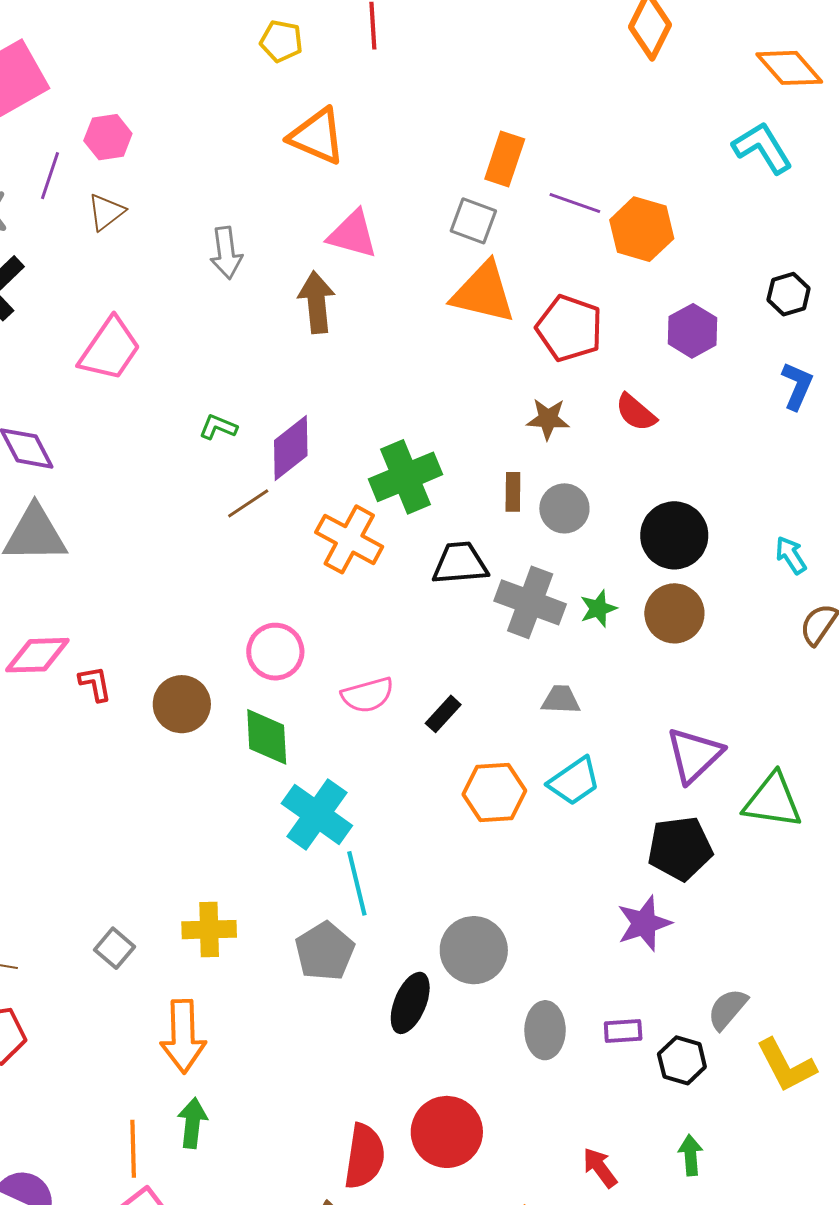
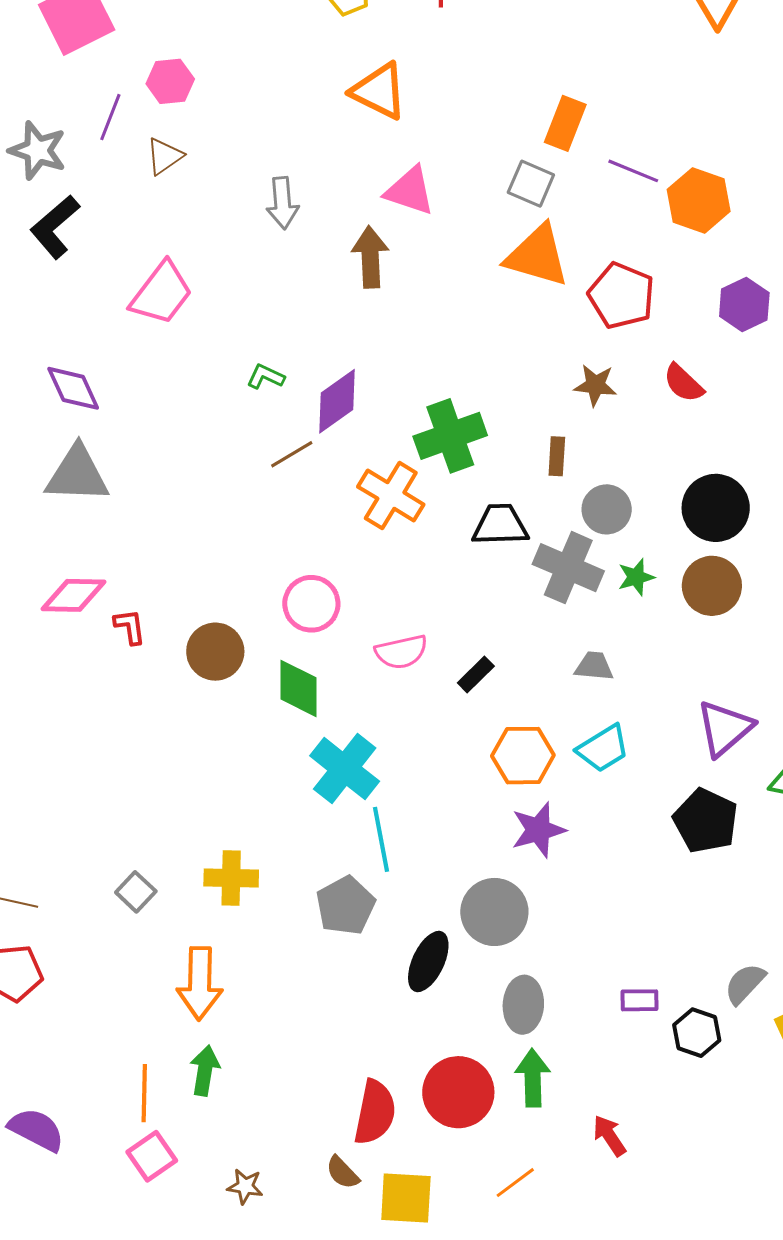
gray circle: (564, 508) -> (607, 509), moved
black pentagon: (680, 848) -> (706, 821), turned 30
purple star: (644, 923) -> (538, 830), moved
gray ellipse: (545, 1030) -> (523, 1005), moved
green arrow: (691, 1155) -> (533, 1078), moved, size x1.4

